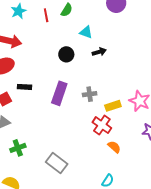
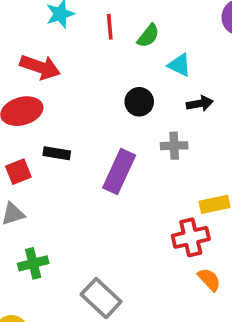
green semicircle: (67, 10) -> (148, 36), moved
gray cross: (90, 94) -> (174, 146), moved
red cross: (102, 125) -> (191, 237), turned 36

